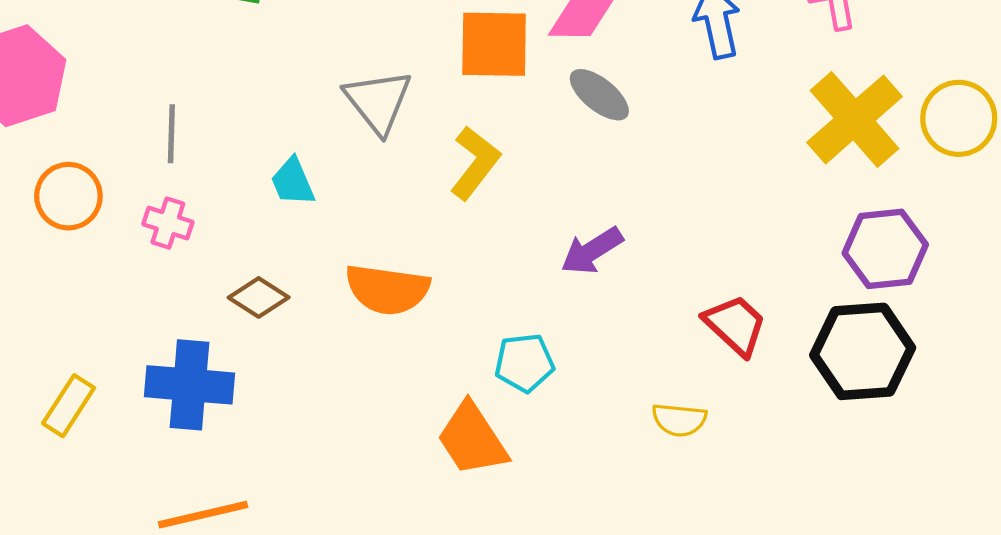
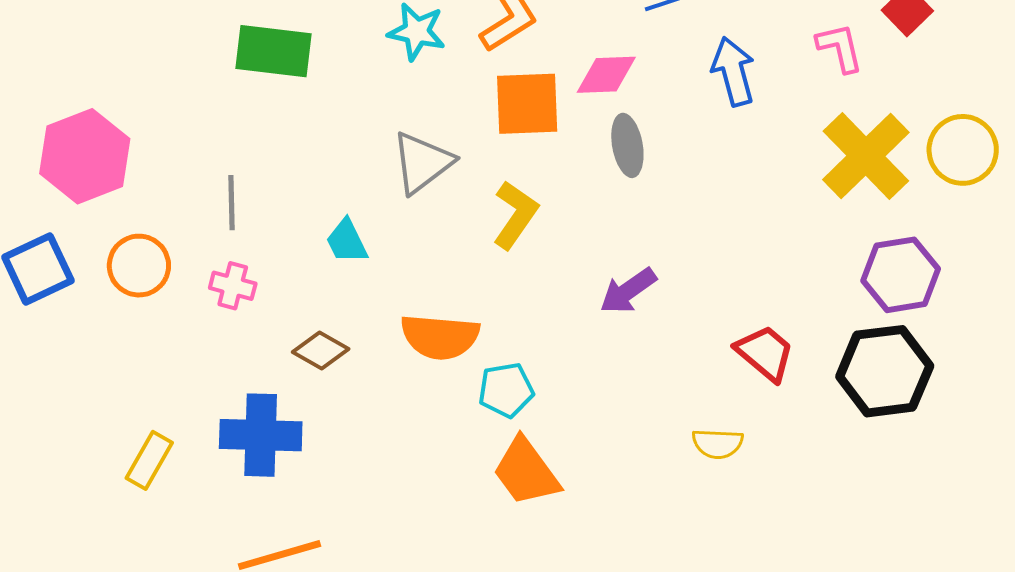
gray ellipse: (599, 95) -> (627, 145), turned 44
gray triangle: (378, 102) -> (422, 163), turned 34
cyan pentagon: (524, 363) -> (506, 390), moved

